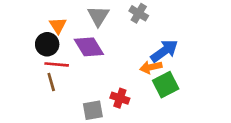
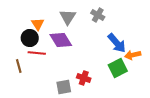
blue arrow: (164, 51) -> (117, 43), turned 85
orange arrow: (151, 67) -> (133, 55), moved
brown line: (51, 82) -> (19, 66), moved

